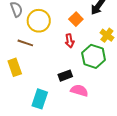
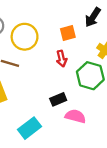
orange square: (76, 19) -> (68, 33), turned 32
cyan rectangle: (40, 99) -> (30, 128), turned 36

